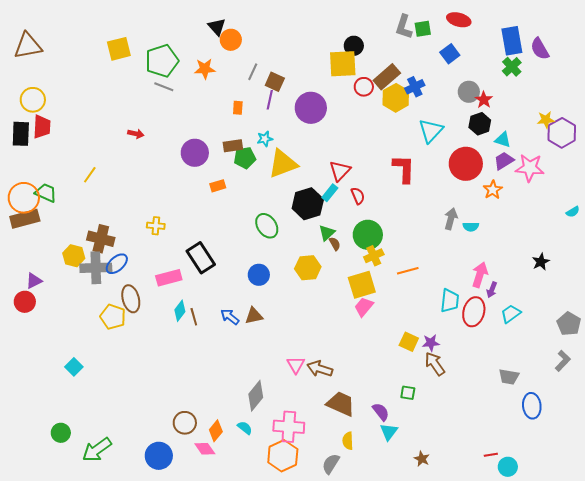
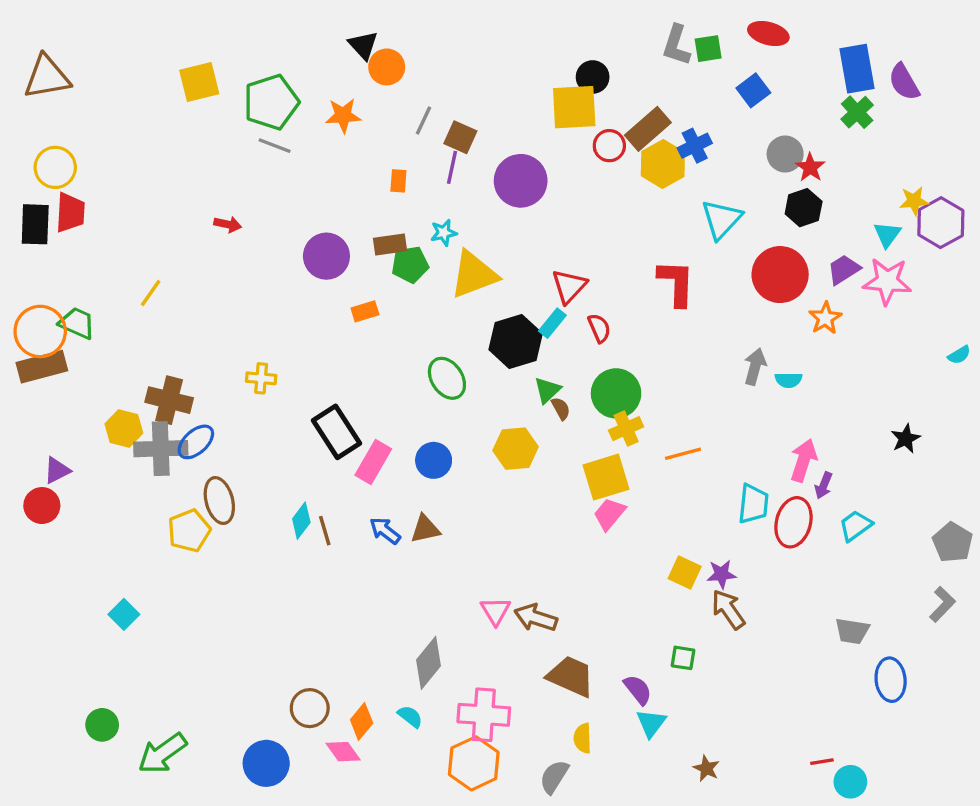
cyan triangle: (503, 140) -> (887, 234), moved, turned 48
pink rectangle: (169, 278) -> (373, 462), moved, turned -45
yellow pentagon: (113, 317) -> (189, 531), turned 30

